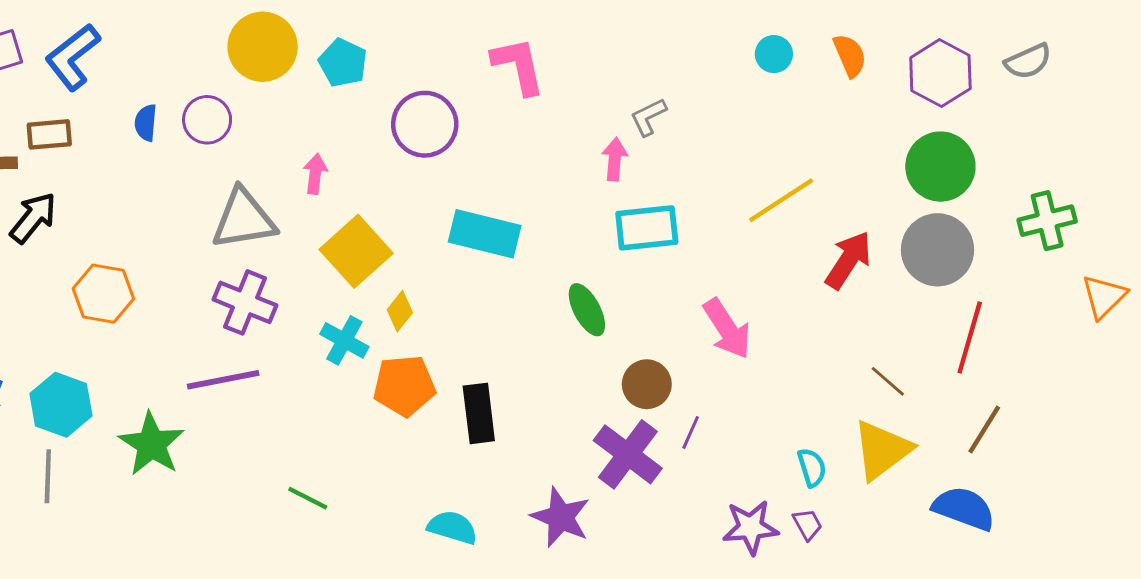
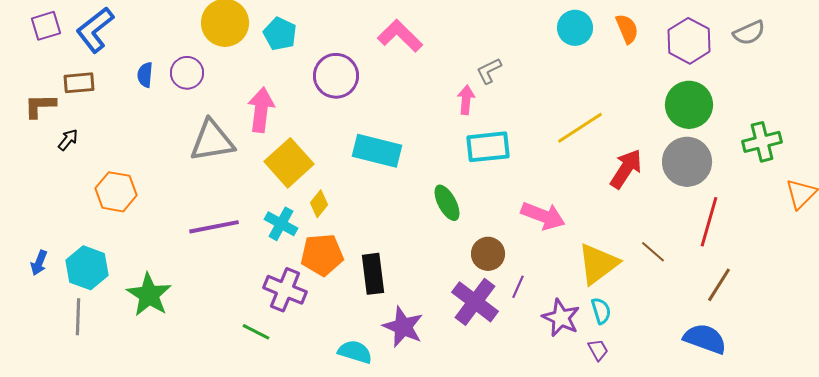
cyan circle: (774, 54) -> (575, 28), size x1.4
pink L-shape: (518, 66) -> (400, 36), turned -33
pink arrow: (315, 174) -> (261, 110), size x1.6
black arrow: (33, 218) -> (68, 140), size x0.6
purple cross: (245, 302) -> (285, 290), moved
pink arrow: (727, 329) -> (543, 216), turned -36
purple line: (223, 380) -> (214, 227), moved
yellow triangle: (882, 450) -> (598, 264), moved
purple star: (561, 517) -> (403, 327), moved
purple star: (751, 527) -> (561, 318), moved, turned 30

